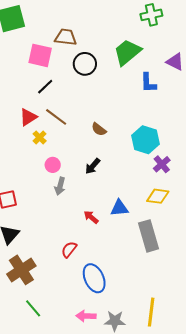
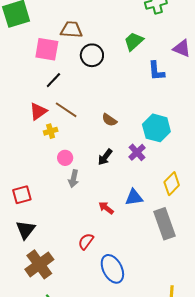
green trapezoid: (127, 52) -> (134, 41), size x0.7
yellow cross: (40, 137) -> (51, 131), turned 32
purple cross: (162, 164) -> (137, 152), moved
yellow diamond: (158, 196) -> (172, 184), turned -50

